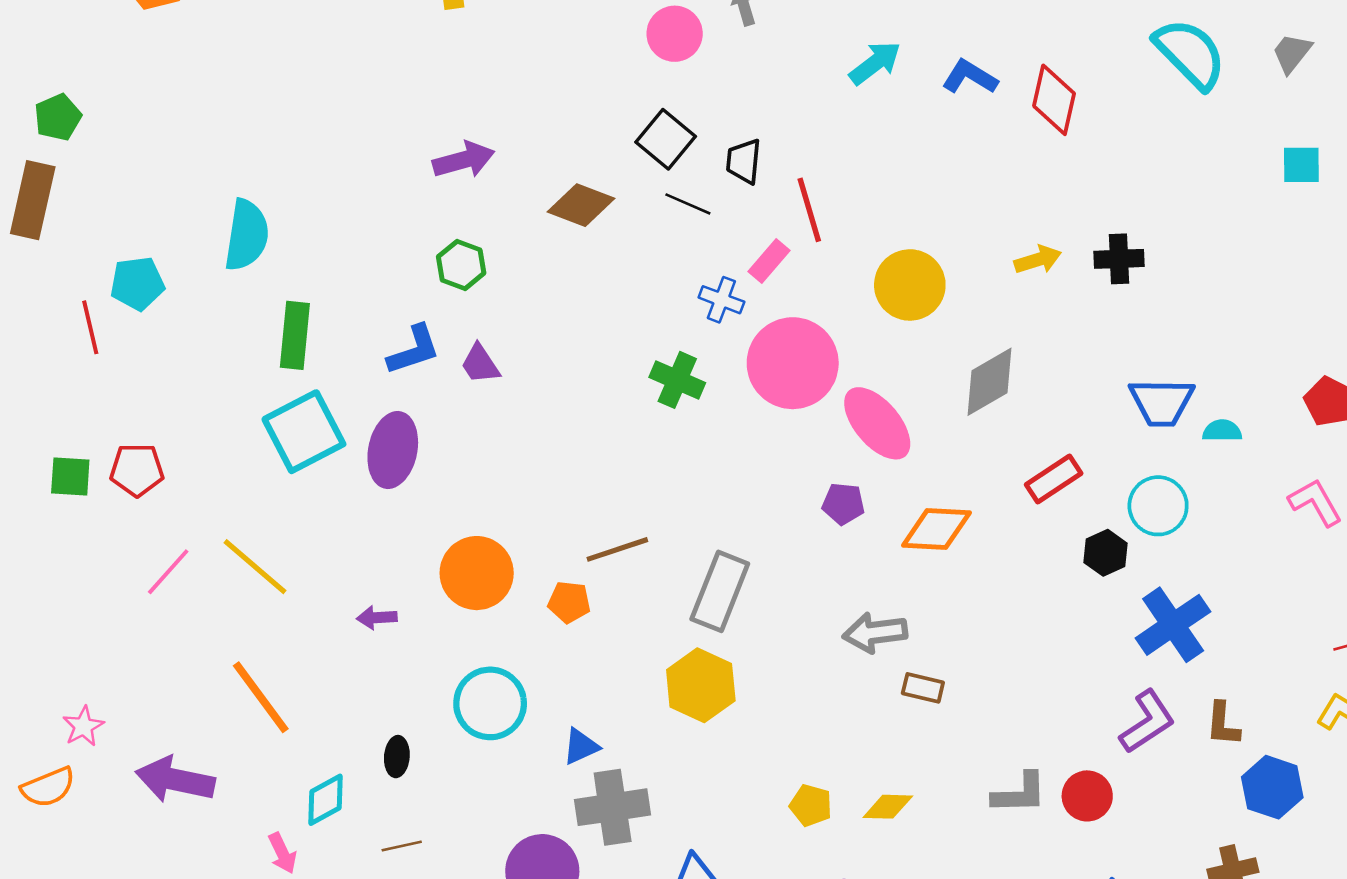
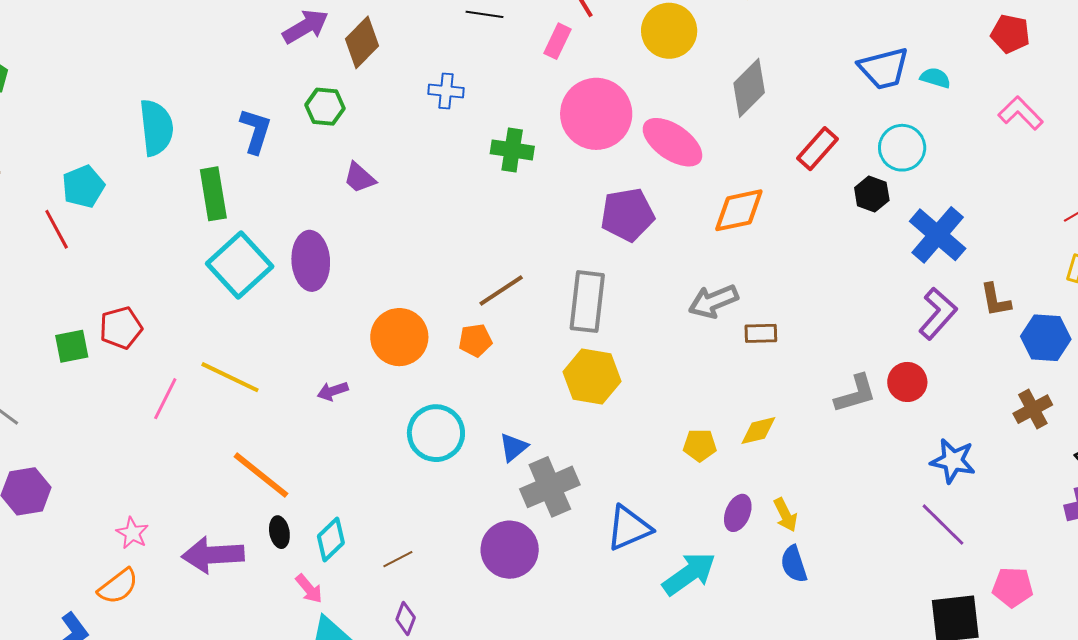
brown diamond: (581, 205) -> (362, 42), moved, turned -51
blue cross: (721, 300) -> (446, 91), moved
blue L-shape: (414, 350) -> (256, 131), moved, turned -39
cyan semicircle: (1222, 431) -> (935, 78), turned 32
purple pentagon: (843, 504) -> (627, 215), moved, size x1.6
black ellipse: (397, 757) -> (279, 532), moved

